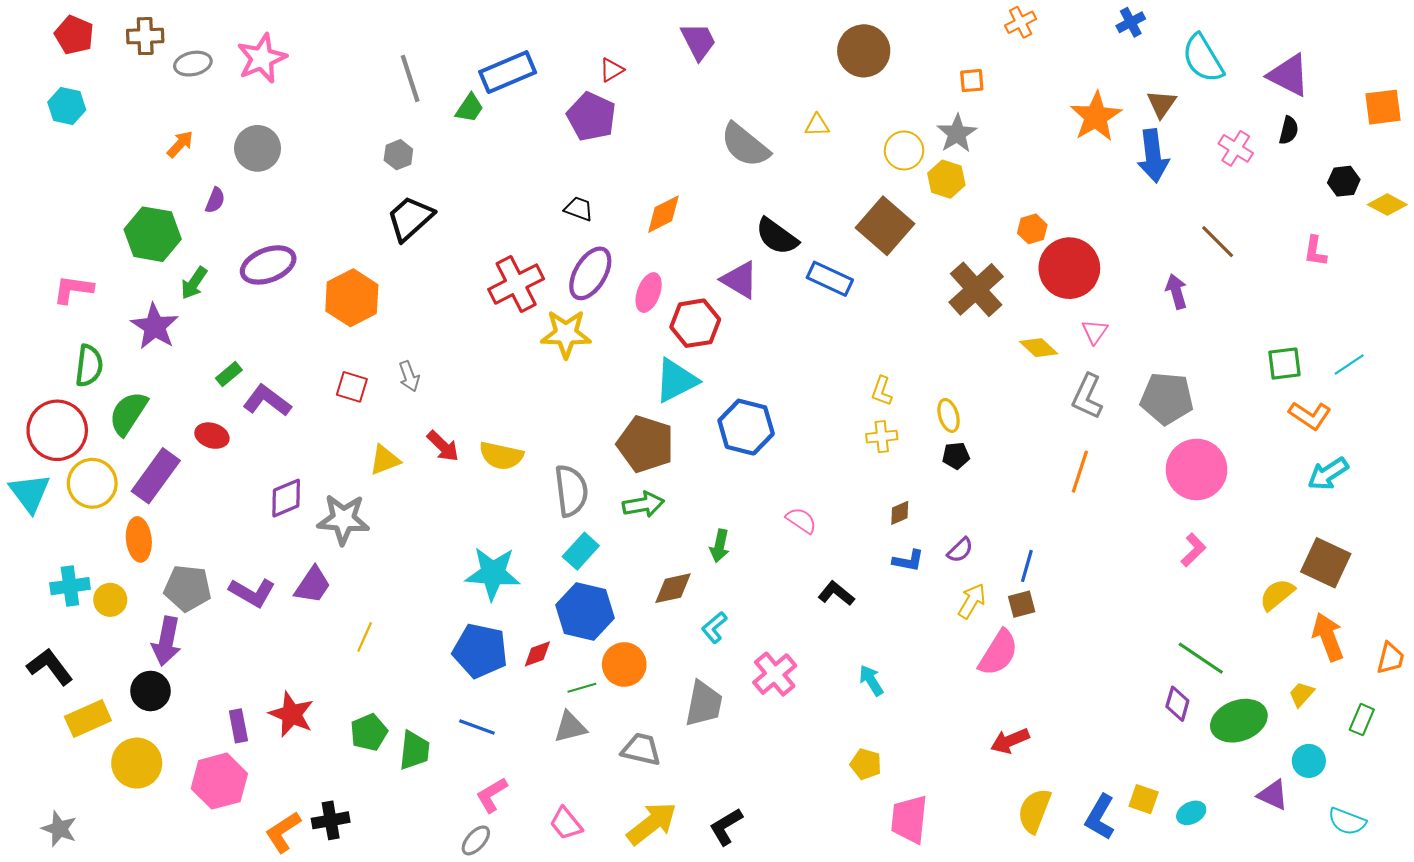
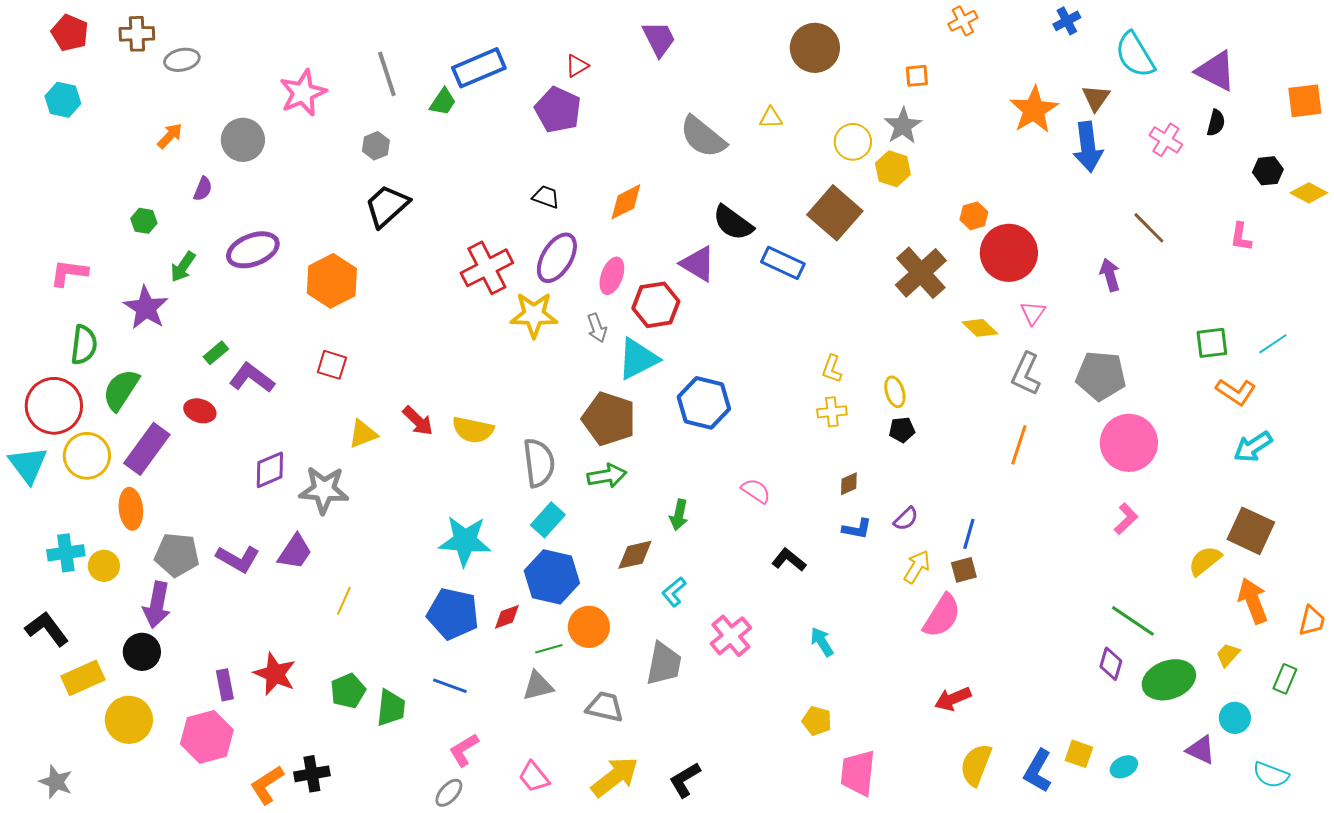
pink star: (262, 58) -> (303, 93), moved
green hexagon: (153, 234) -> (144, 221), size x0.5
gray arrow: (409, 376) -> (597, 328), moved

